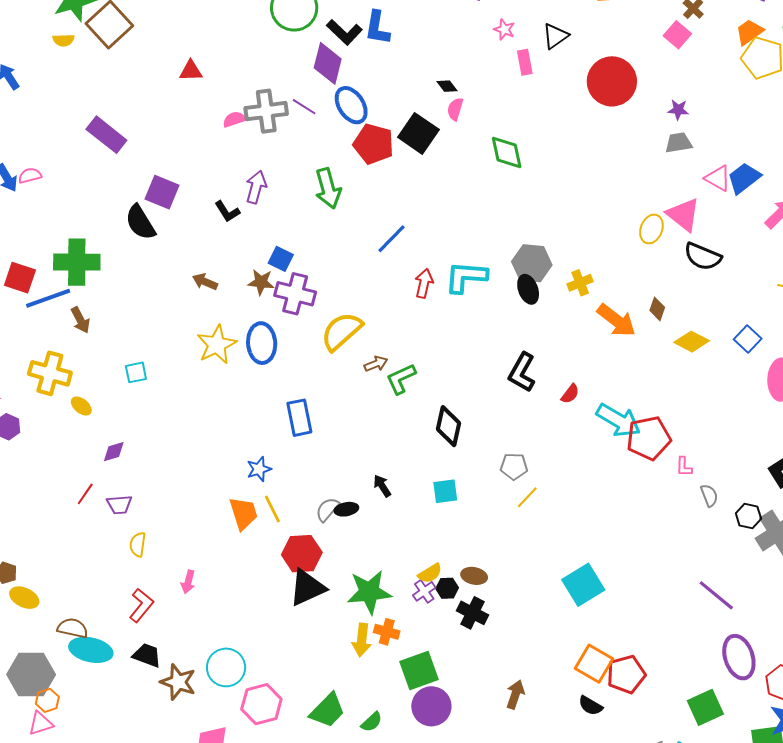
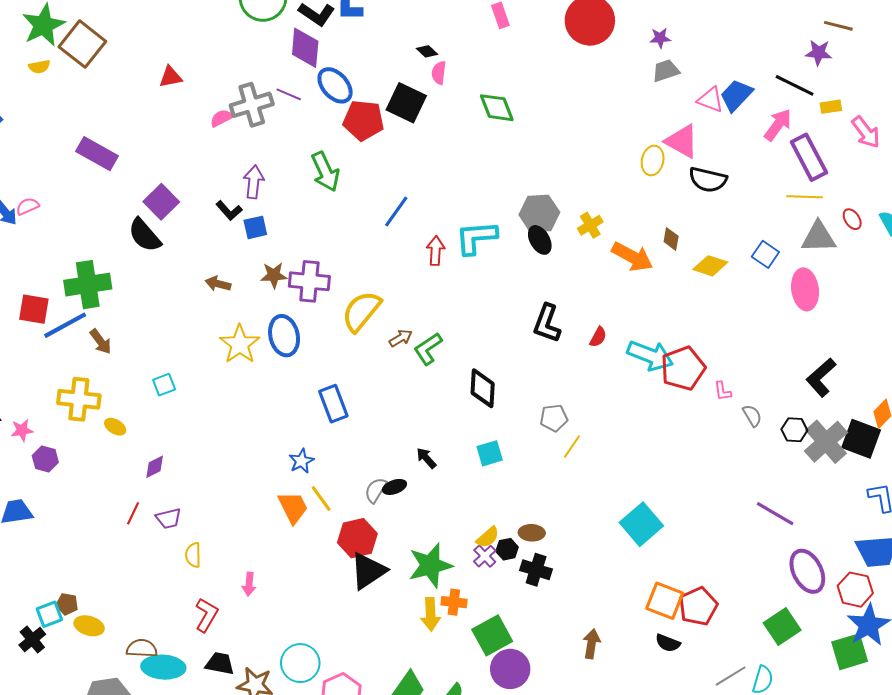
purple square: (162, 192) -> (161, 202), turned 32
blue square: (281, 259) -> (255, 227), moved, turned -30

